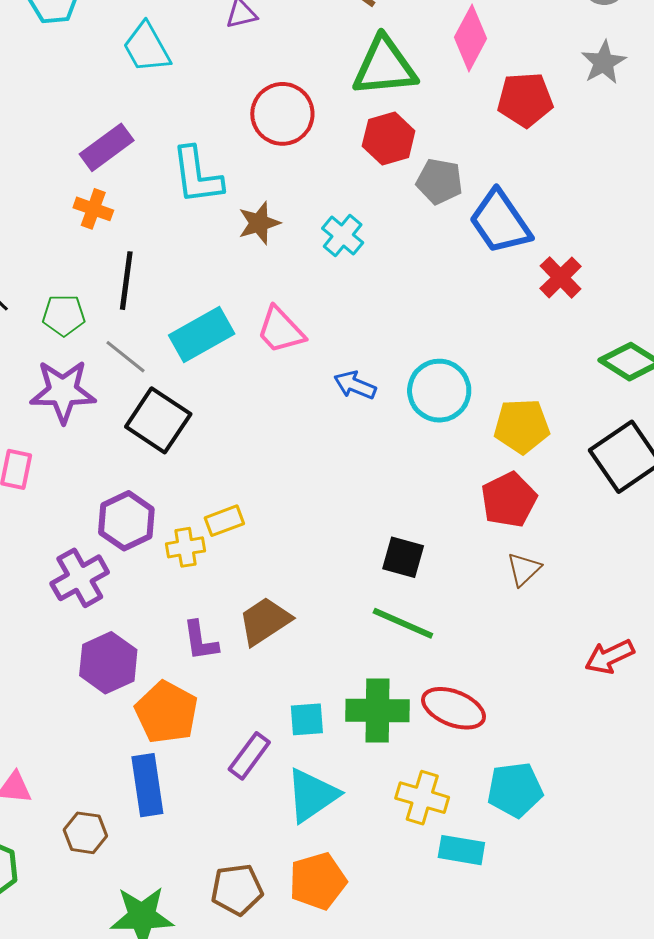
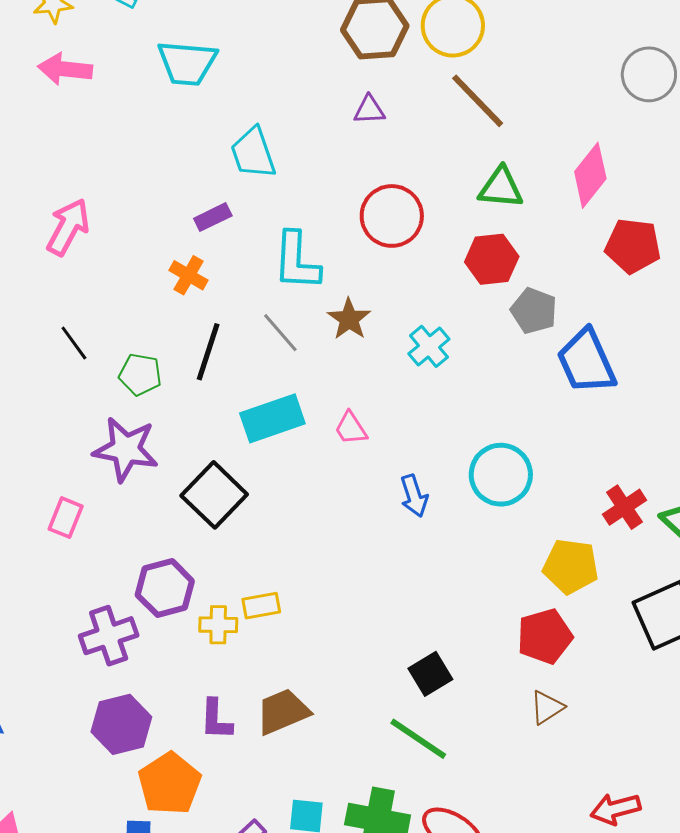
cyan trapezoid: (147, 48) -> (253, 153), moved
green triangle: (385, 67) -> (501, 188), size x0.7
purple rectangle: (107, 147) -> (213, 217), size x0.7
brown star: (259, 223) -> (349, 319), turned -30
red cross: (561, 277) -> (624, 507), moved
pink trapezoid: (281, 330) -> (351, 428), size x0.7
gray line: (125, 357) -> (280, 333), moved
blue arrow: (355, 385) -> (414, 496), turned -141
cyan circle: (439, 391) -> (501, 475), moved
black square: (403, 557) -> (430, 674), turned 33

